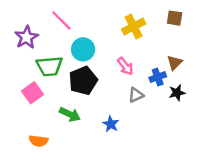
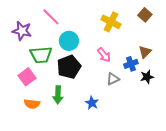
brown square: (175, 18) -> (145, 15), turned 32
yellow cross: (134, 26) -> (111, 22), turned -36
purple star: (26, 37) -> (22, 31), turned -30
green arrow: (70, 114) -> (58, 95), turned 66
orange semicircle: (39, 141) -> (32, 104), moved

